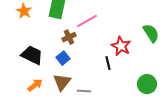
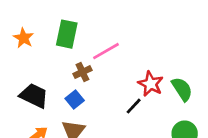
green semicircle: (151, 33) -> (182, 89), moved
black line: (108, 63) -> (134, 106), turned 56

